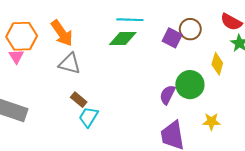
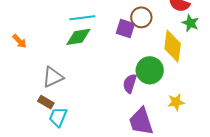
orange arrow: (62, 33) -> (19, 41), size x0.6
gray triangle: (70, 64) -> (53, 77), moved, turned -30
yellow diamond: (217, 64) -> (173, 46), size x1.5

